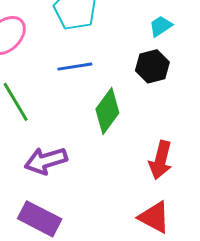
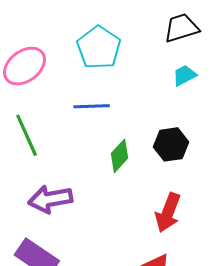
black hexagon: (152, 66) -> (171, 144), moved
green diamond: (107, 111) -> (119, 156), size x0.7

